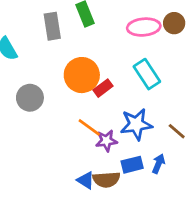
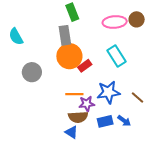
gray rectangle: (52, 26) -> (65, 35), moved
orange line: (89, 127) -> (74, 94), turned -36
blue arrow: (158, 164) -> (124, 121), turned 104
brown semicircle: (106, 179) -> (78, 117), moved

